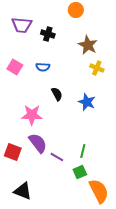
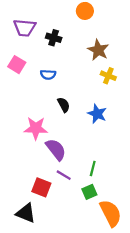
pink square: (15, 67) -> (17, 65), moved
purple semicircle: (38, 143) -> (56, 149), moved
red square: (13, 152) -> (41, 187), moved

